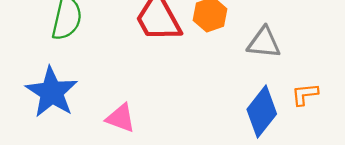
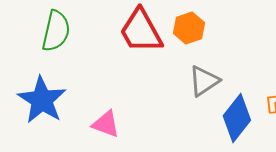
gray triangle: (264, 43) -> (204, 81), moved, turned -40

